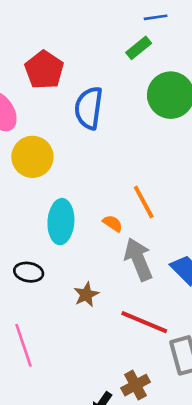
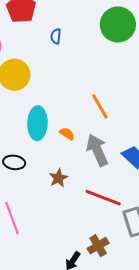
blue semicircle: (89, 108) -> (56, 36), size x0.5
orange semicircle: (113, 223) -> (67, 134), moved

